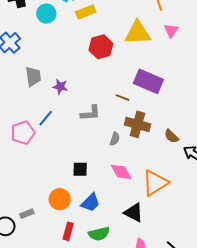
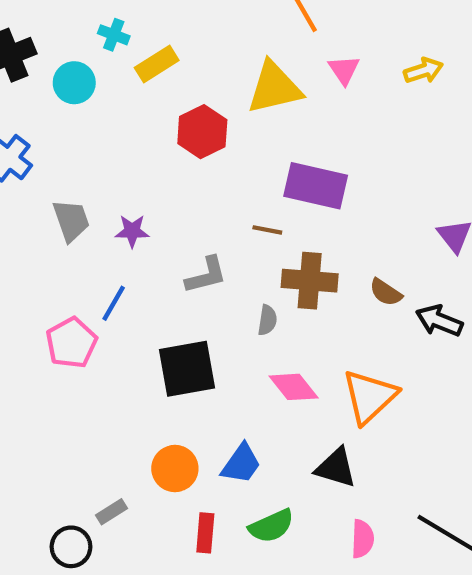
black square: (80, 169) -> (187, 369), moved, size x1.8

